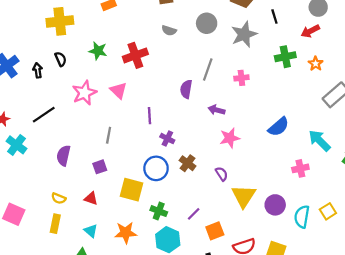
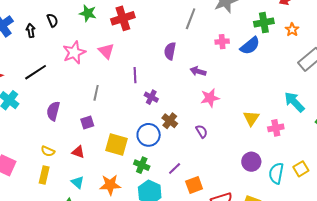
gray line: (208, 69) -> (191, 19), moved
blue semicircle: (279, 127) -> (250, 46), moved
blue circle: (156, 168) -> (149, 135), moved
yellow triangle: (244, 196) -> (251, 118), moved, size x0.7

